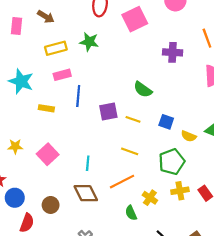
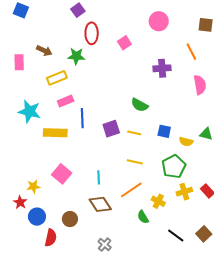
pink square: (135, 19) -> (124, 43), size x0.6
green star: (89, 42) -> (76, 56), moved
yellow rectangle: (46, 108) -> (55, 133), size x1.6
yellow star: (15, 146) -> (33, 186), moved

